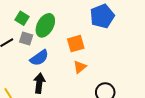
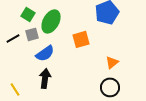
gray square: (26, 39) -> (32, 34), turned -32
orange triangle: (80, 67) -> (112, 62), moved

